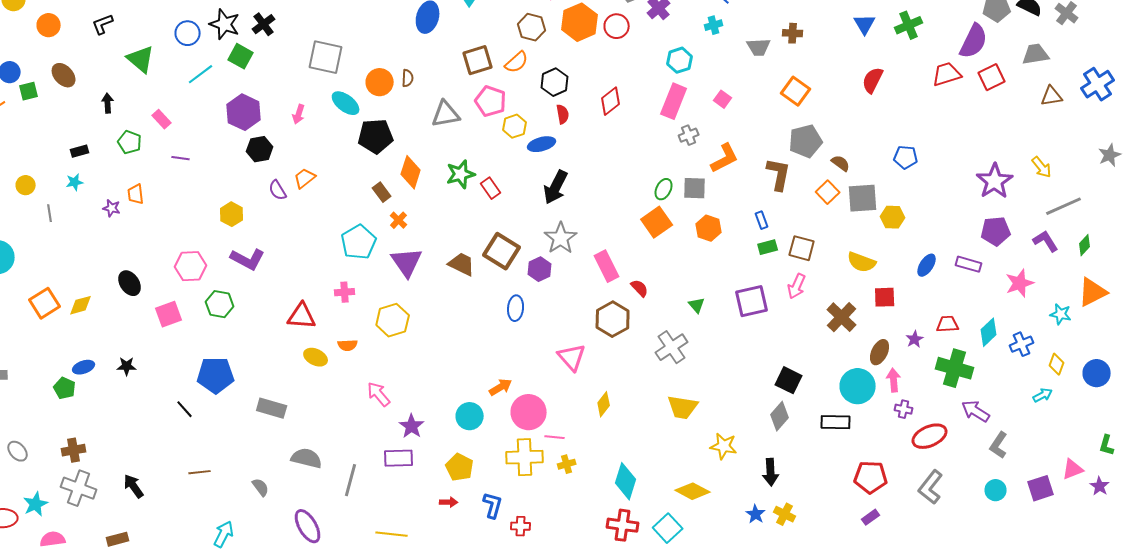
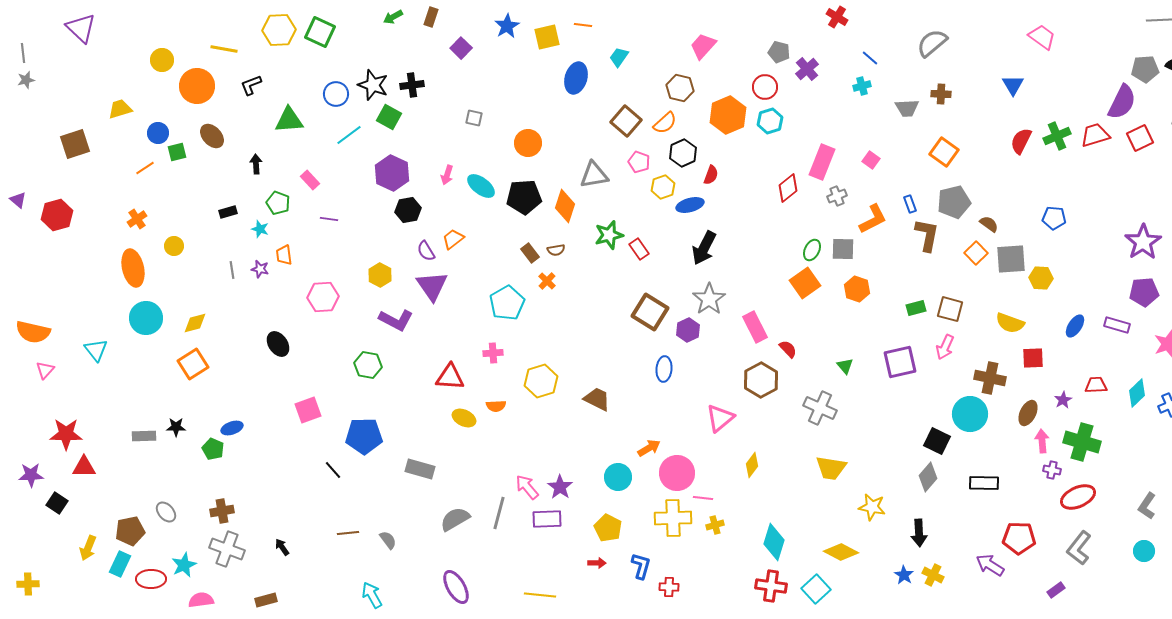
orange hexagon: (580, 22) -> (728, 115), moved
black cross: (264, 24) -> (412, 85), turned 30
orange circle: (49, 25) -> (197, 86), size x1.5
green cross: (909, 25) -> (1057, 136), moved
gray square: (326, 57) -> (474, 118), size x0.5
green triangle: (141, 59) -> (289, 120), turned -44
brown square: (478, 60) -> (626, 121), turned -32
cyan hexagon: (680, 60) -> (770, 121), moved
brown semicircle: (408, 78) -> (556, 250), moved, turned 78
black hexagon: (555, 82) -> (683, 153), moved
pink pentagon: (491, 101) -> (639, 162), size x0.7
red diamond: (611, 101) -> (788, 188), moved
cyan ellipse: (346, 103) -> (481, 186), moved
red semicircle: (563, 114) -> (711, 175), turned 30
orange diamond: (411, 172) -> (565, 206), moved
cyan star: (75, 182) -> (260, 229), moved, turned 30
gray line: (50, 213) -> (232, 270), moved
blue rectangle: (762, 220) -> (910, 204), moved
purple triangle: (407, 262) -> (432, 286), moved
brown trapezoid: (462, 264) -> (597, 399), moved
pink hexagon: (191, 266) -> (323, 297), moved
yellow diamond: (81, 305) -> (195, 323), moved
pink square: (169, 314) -> (308, 410), moved
brown cross: (842, 317) -> (990, 378), turned -32
gray cross: (672, 347) -> (820, 408), turned -32
pink triangle: (572, 357) -> (720, 418), turned 32
black star: (127, 366) -> (176, 427), moved
green cross: (955, 368) -> (1082, 442), moved
cyan circle: (858, 386) -> (970, 414), moved
pink arrow: (379, 394) -> (527, 487), moved
purple arrow: (976, 411) -> (990, 565), moved
gray semicircle: (307, 458) -> (455, 519), turned -44
gray line: (351, 480) -> (499, 513), moved
black arrow: (134, 486) -> (282, 547), size x0.7
gray semicircle: (261, 487) -> (388, 540), moved
purple rectangle: (871, 517) -> (1056, 590), moved
cyan arrow: (224, 534) -> (372, 595), turned -56

